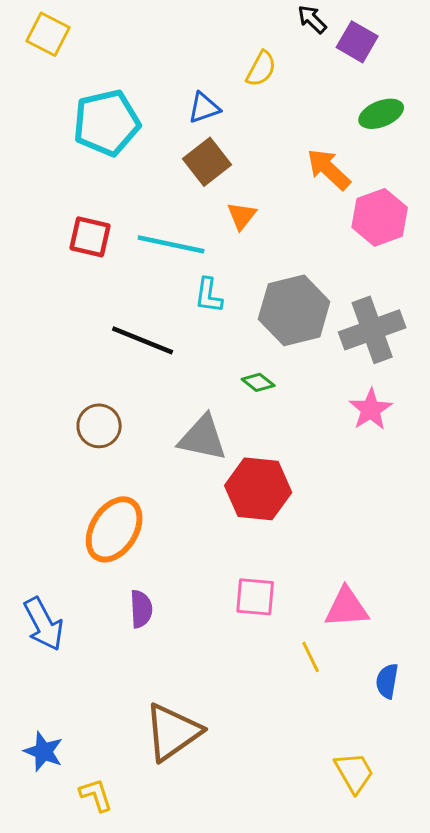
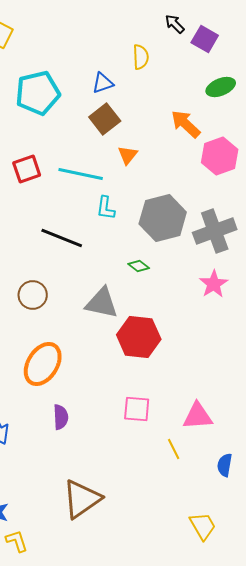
yellow semicircle: (261, 69) -> (141, 57), turned -30
red square: (90, 237) -> (27, 169), turned -32
yellow L-shape: (96, 795) -> (17, 541), moved

